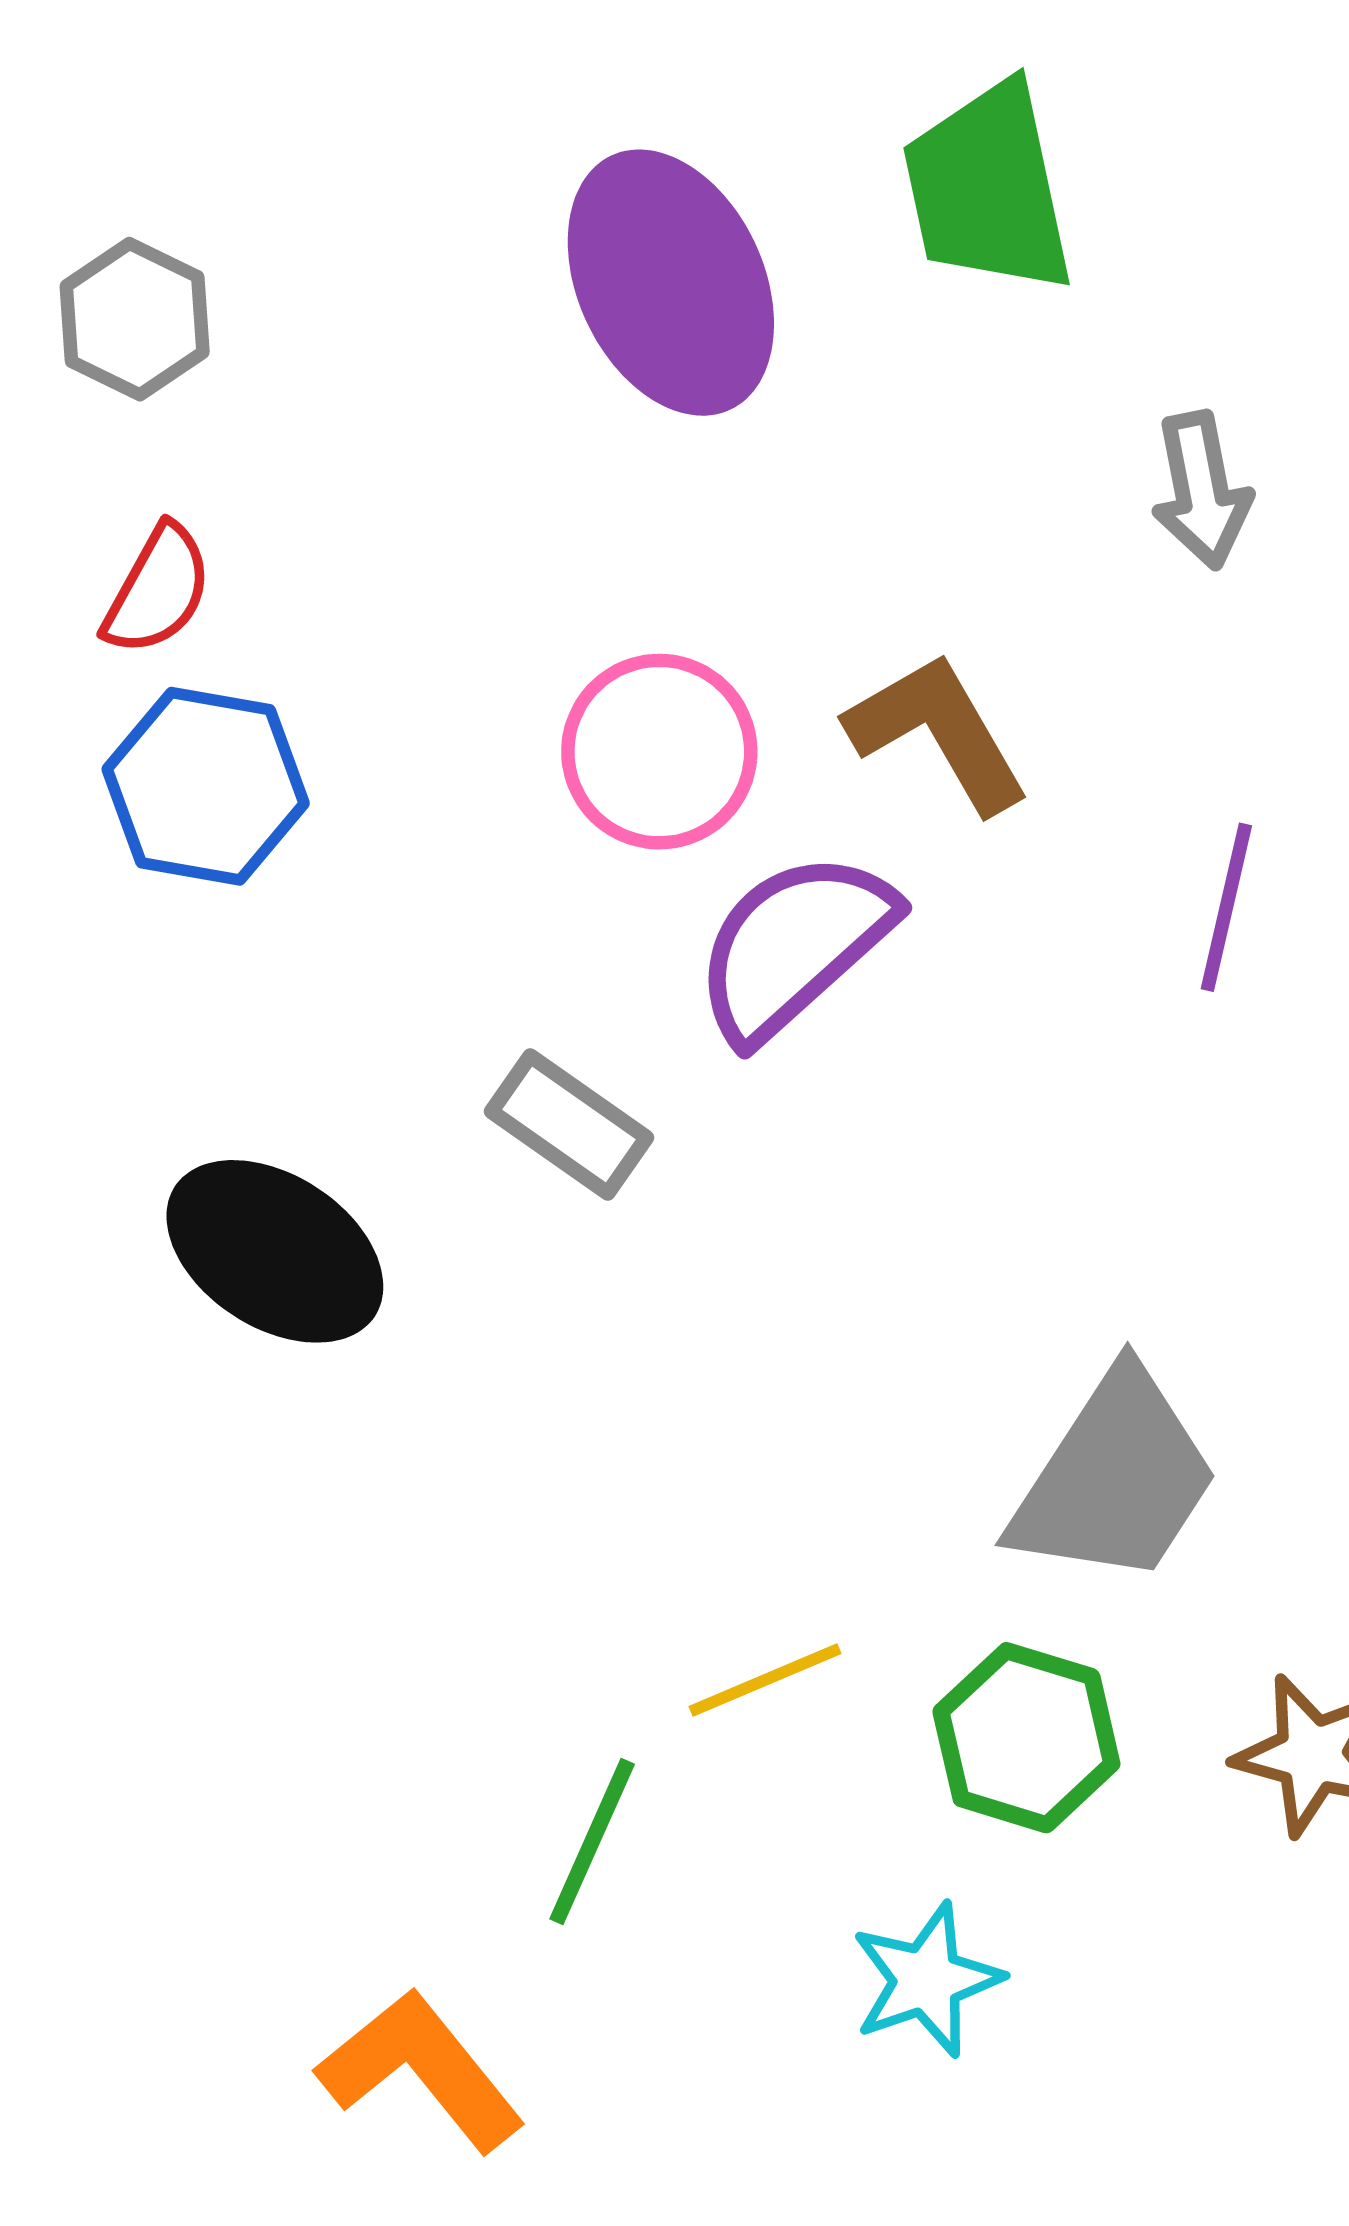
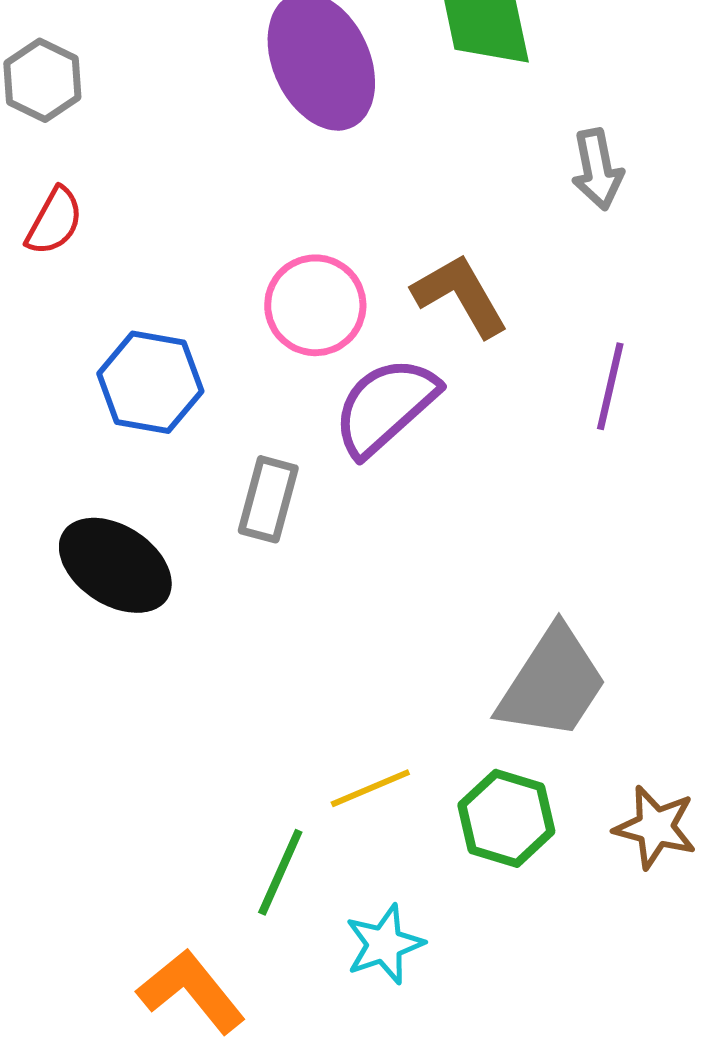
blue hexagon: (206, 786) -> (150, 382), moved
gray rectangle: (569, 1124) -> (268, 499), turned 70
cyan star: (927, 1980) -> (384, 944), moved

